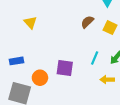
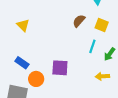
cyan line: (95, 58) -> (92, 46), moved
blue rectangle: (17, 61) -> (22, 63), moved, turned 48

